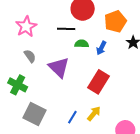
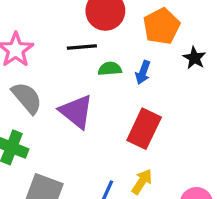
gray semicircle: (30, 56) -> (27, 98), size x1.5

